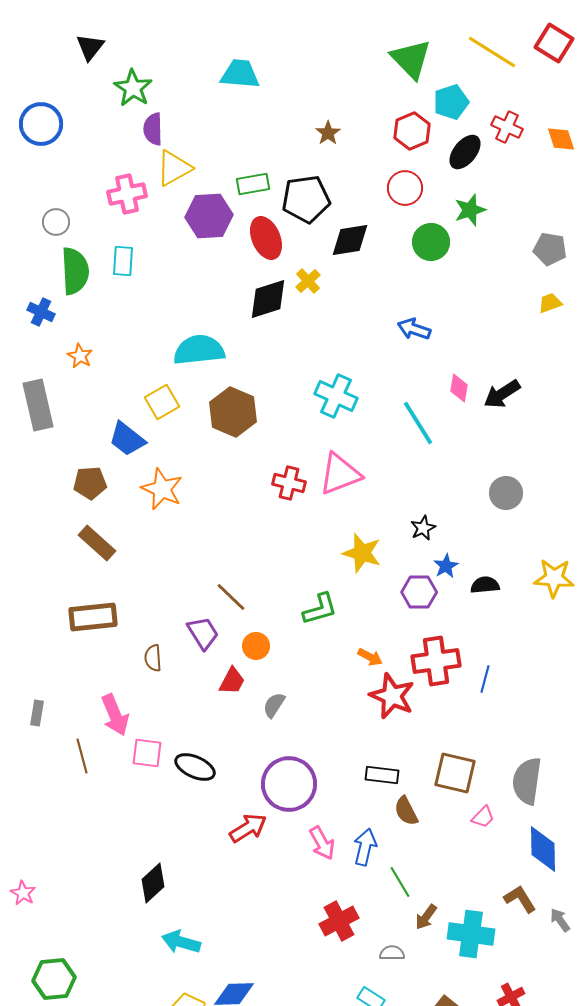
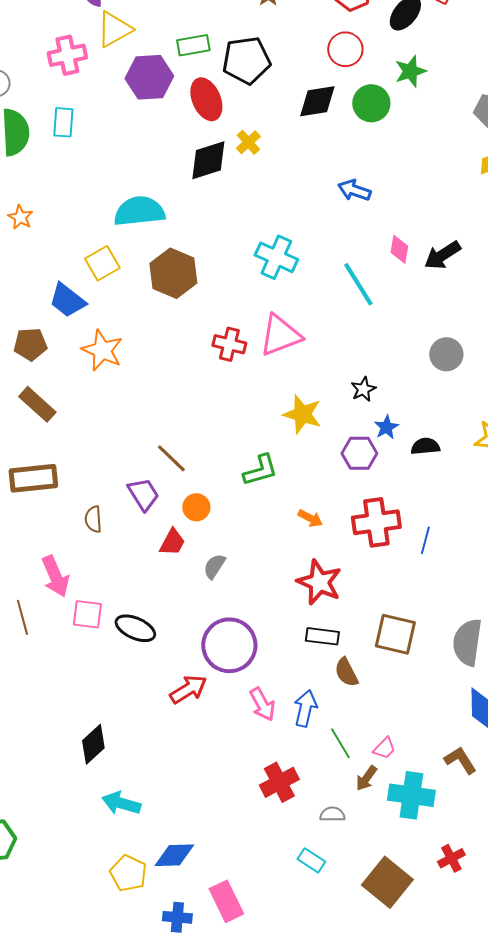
black diamond: (350, 240) -> (317, 101), moved
red star: (392, 696) -> (319, 582), moved
pink trapezoid: (483, 817) -> (384, 748), moved

